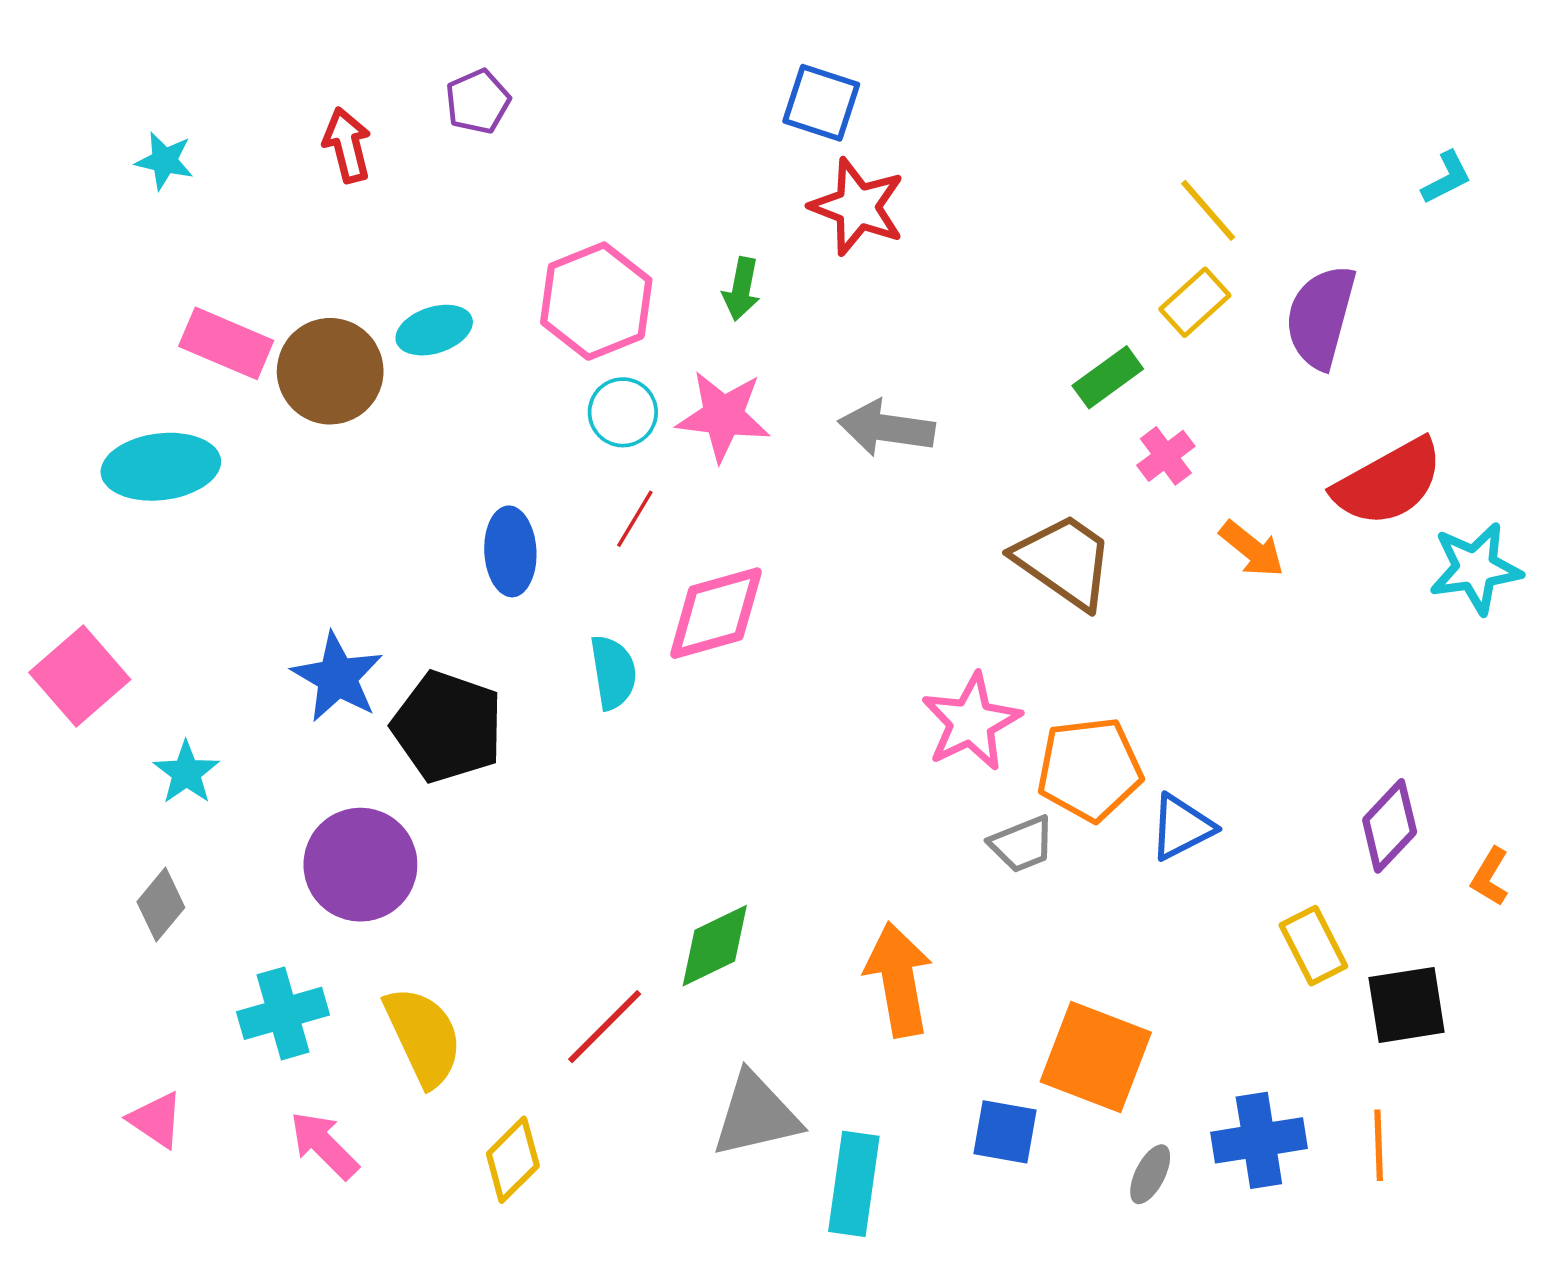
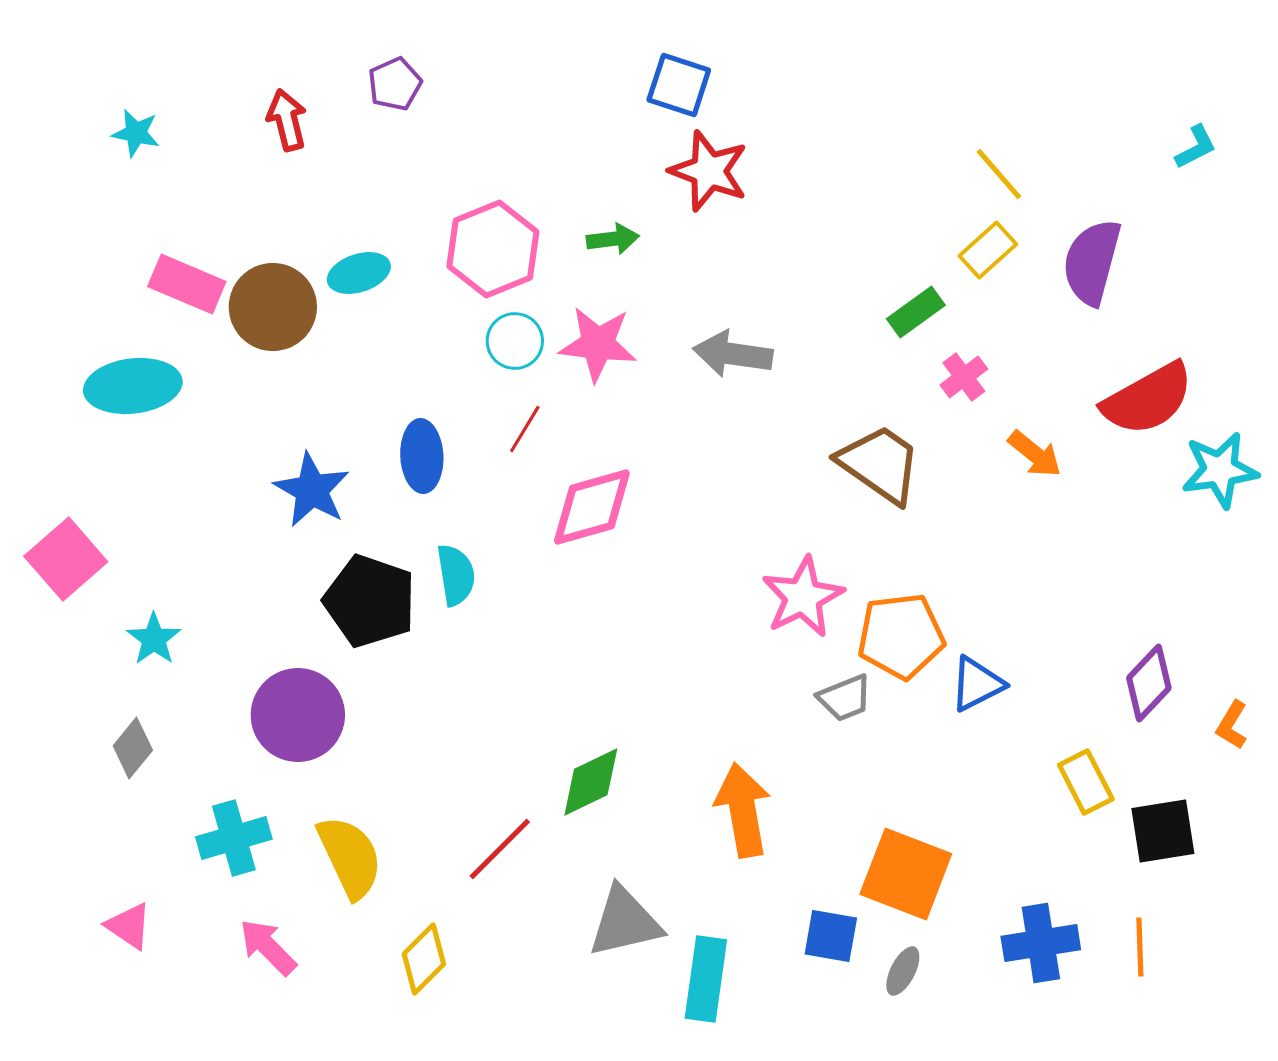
green arrow: (741, 289) -> (613, 239), turned -108
cyan semicircle: (613, 672) -> (456, 575), moved
blue star: (337, 677) -> (312, 490), moved
gray ellipse: (1150, 1174) -> (903, 971), moved

